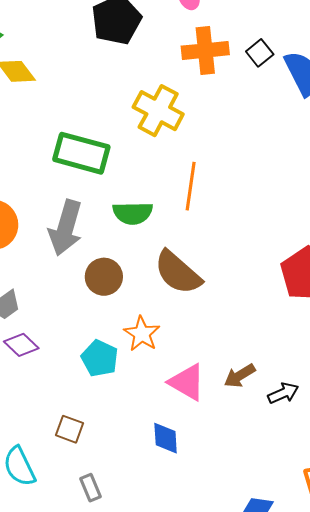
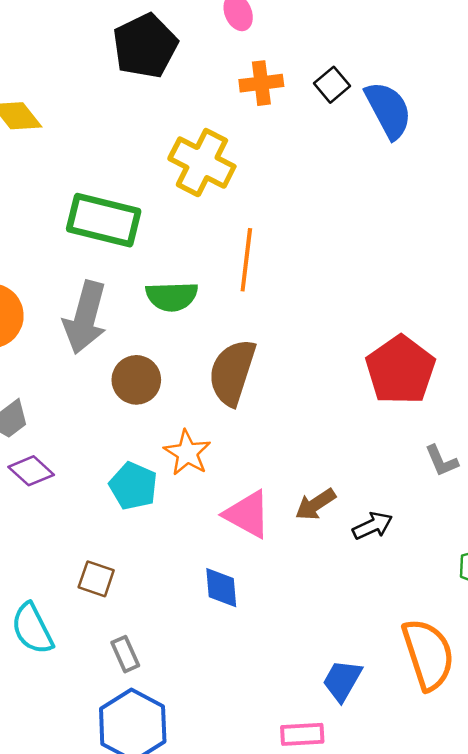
orange cross: (205, 50) -> (261, 83), size x0.7
brown semicircle: (178, 273) -> (232, 372), turned 68

